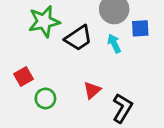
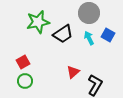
blue square: (140, 28) -> (108, 35), moved, turned 32
green circle: (45, 98) -> (25, 81), moved

